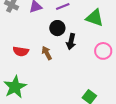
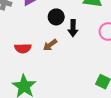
brown arrow: (47, 53) -> (50, 45), turned -88

